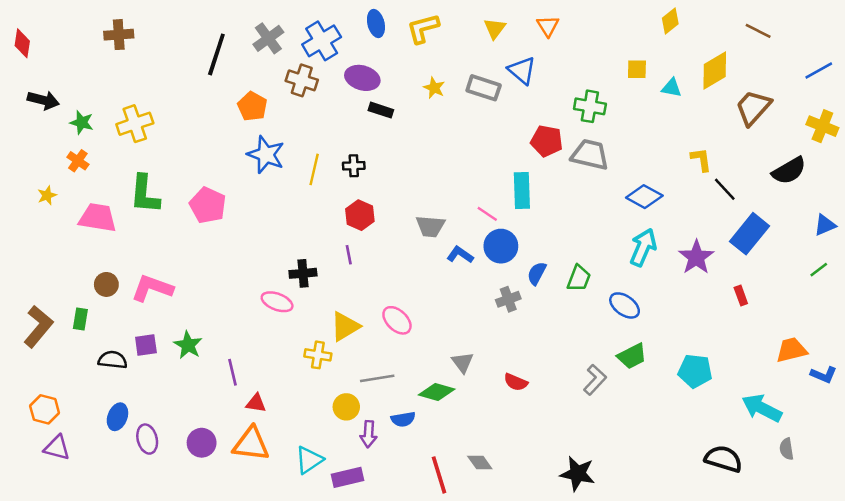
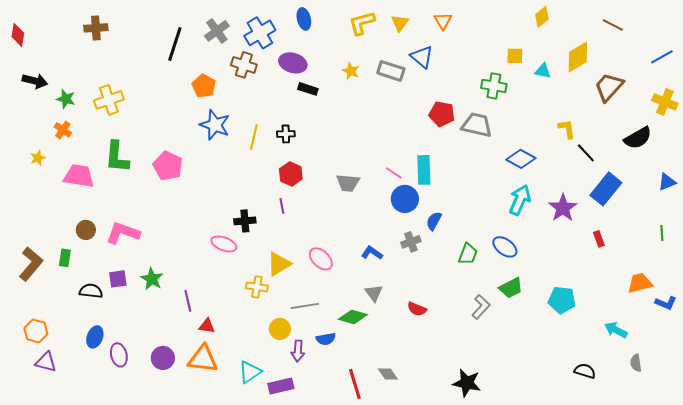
yellow L-shape: (423, 28) -> (362, 23), moved
green cross: (590, 106) -> (494, 86), moved
cyan rectangle: (522, 190) -> (424, 170), moved
blue L-shape: (460, 255) -> (372, 253), moved
green line: (819, 270) -> (662, 233), moved, turned -56
green trapezoid: (579, 278) -> (468, 254), moved
cyan arrow: (762, 408) -> (616, 330), size x0.7
black semicircle: (723, 459) -> (585, 371), size x0.7

